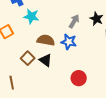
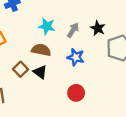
cyan star: (31, 16) -> (47, 26), moved
blue star: (69, 42) -> (76, 57), moved

